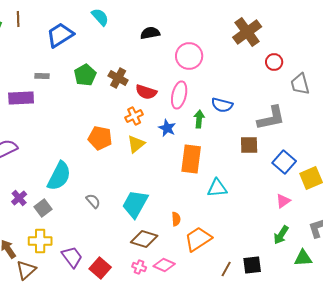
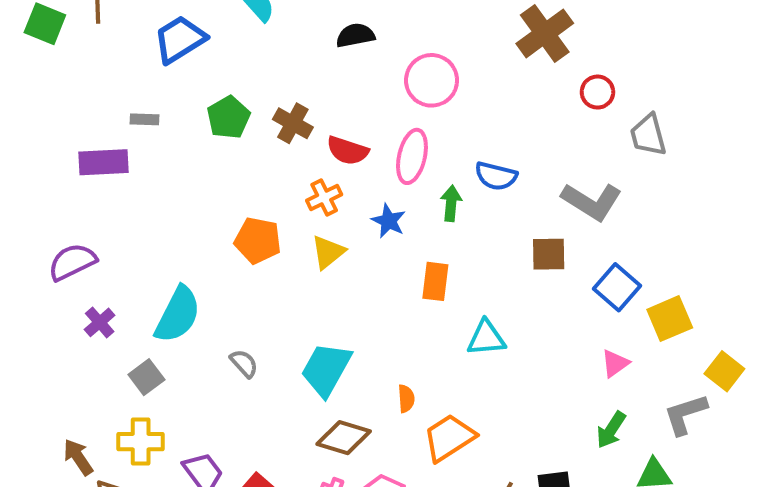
gray L-shape: (271, 118) -> (592, 201), turned 44
orange rectangle: (191, 159) -> (435, 281), size x0.7
purple cross: (19, 198) -> (100, 322), moved

